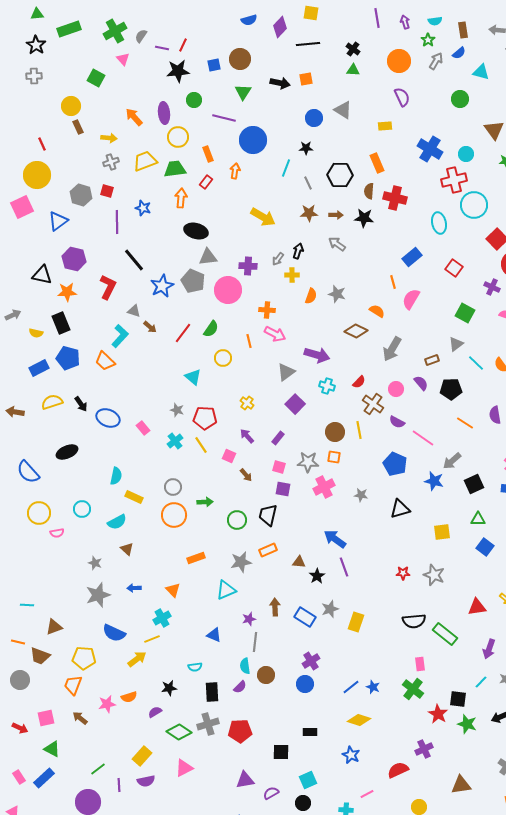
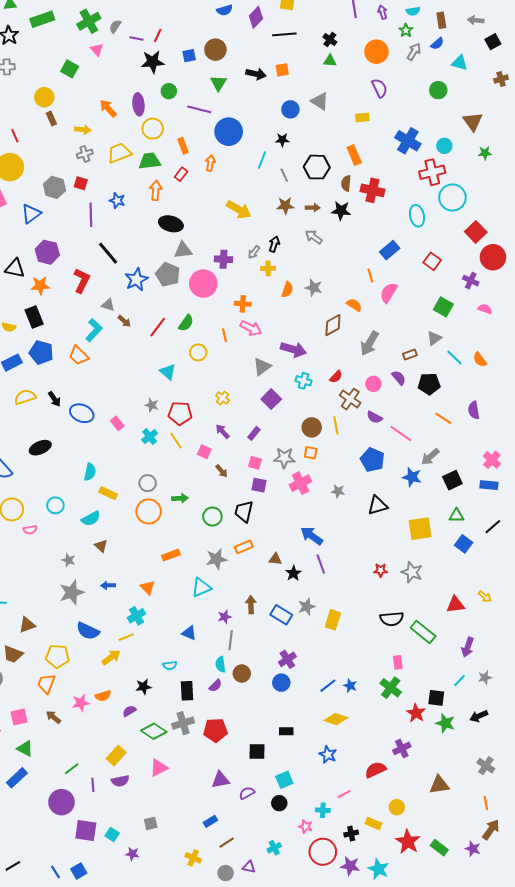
brown diamond: (356, 331) -> (333, 325), turned -55
yellow square: (442, 532) -> (420, 529), size x1.4

